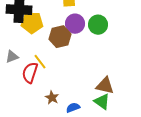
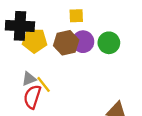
brown hexagon: (60, 37) -> (66, 43), moved
gray triangle: (12, 57) -> (29, 79), moved

